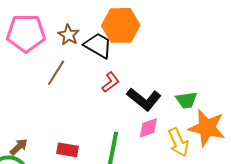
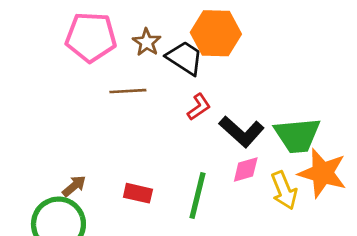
brown line: (56, 73) -> (128, 91), turned 52
green trapezoid: (186, 100) -> (297, 135), size x1.6

